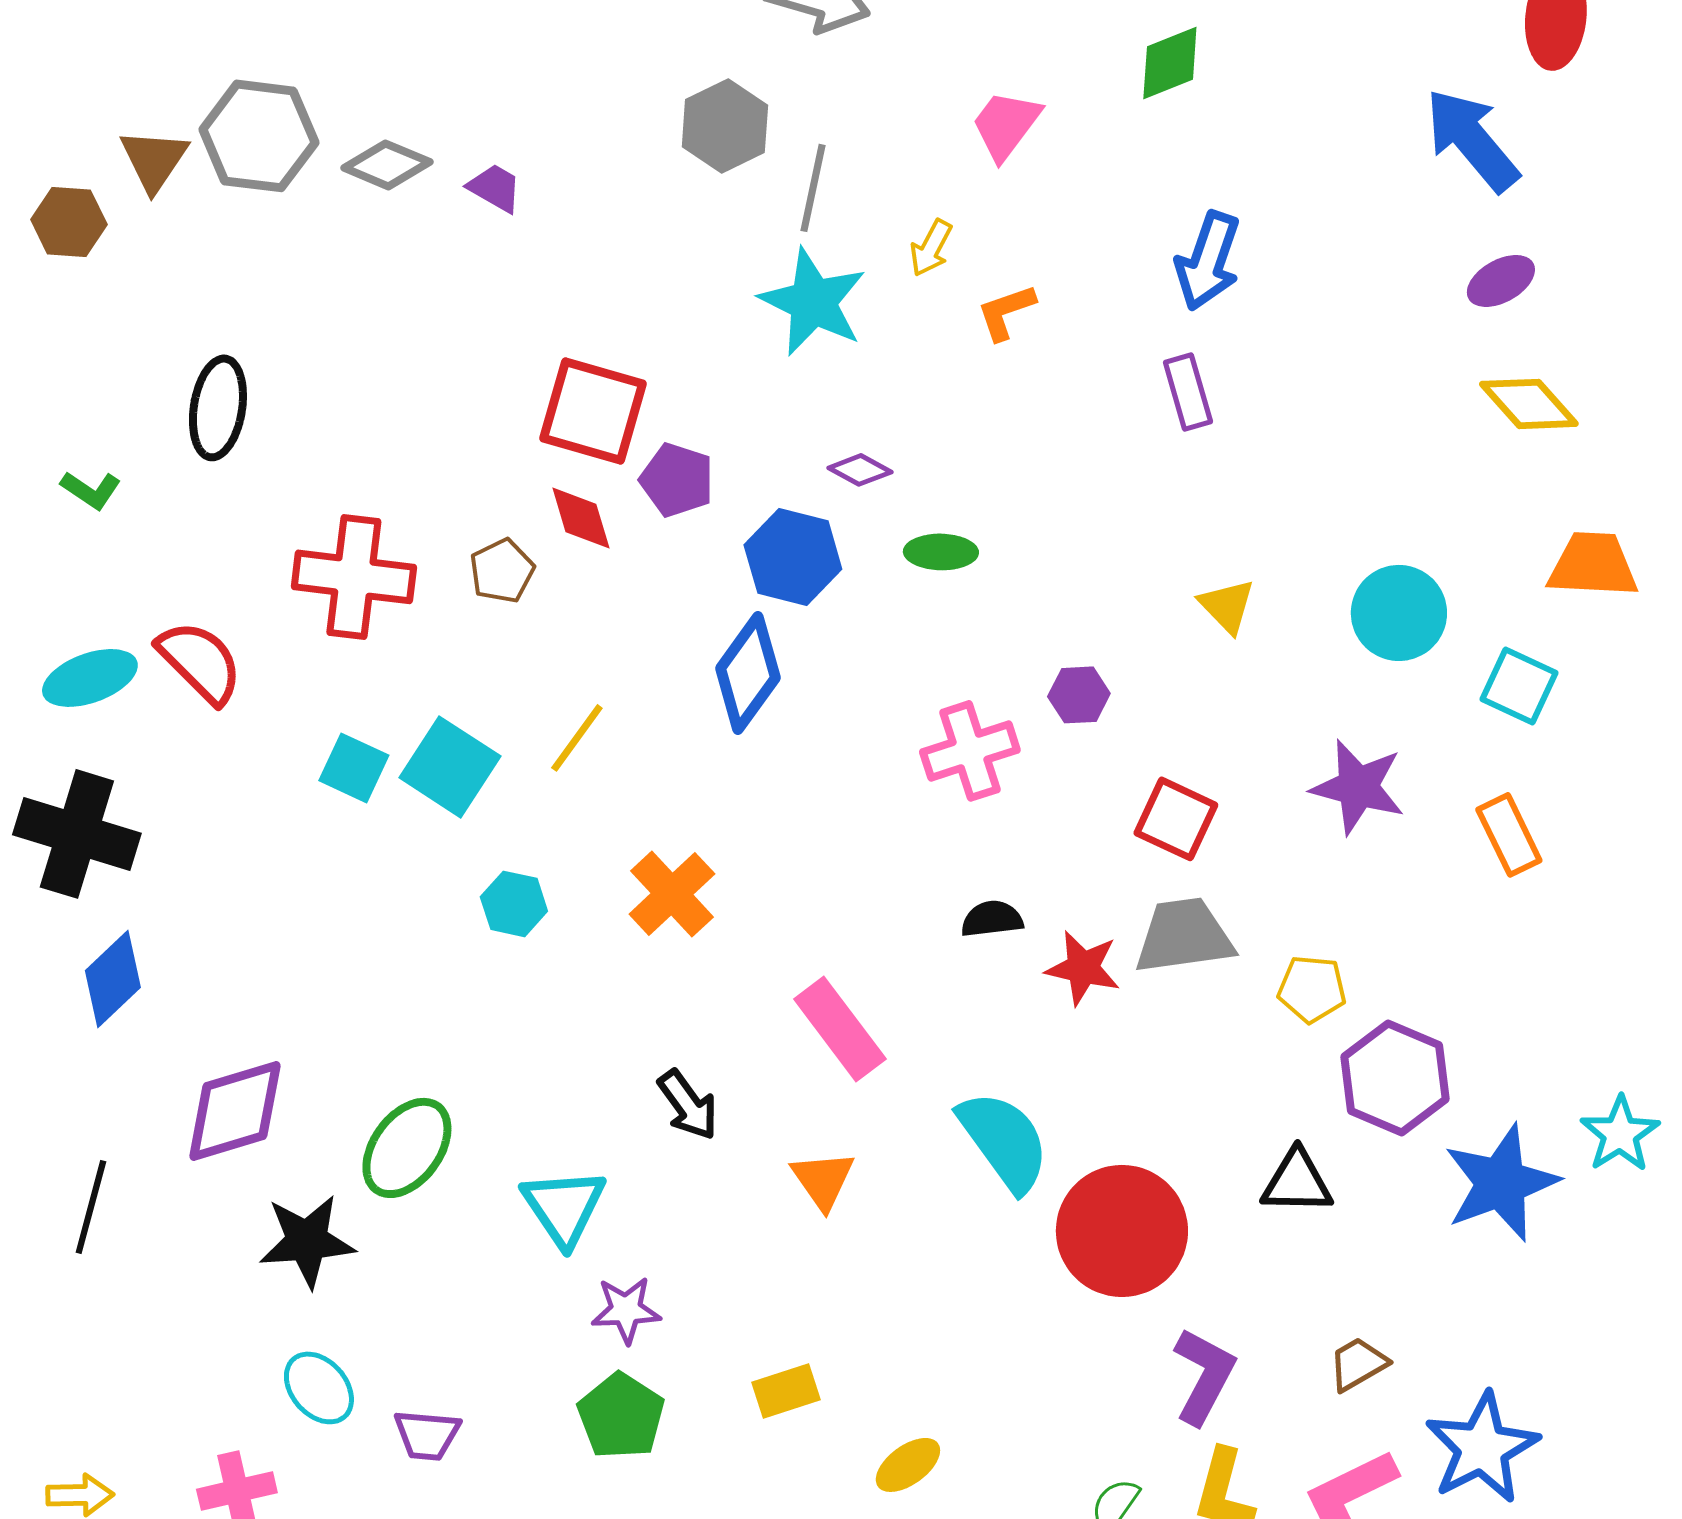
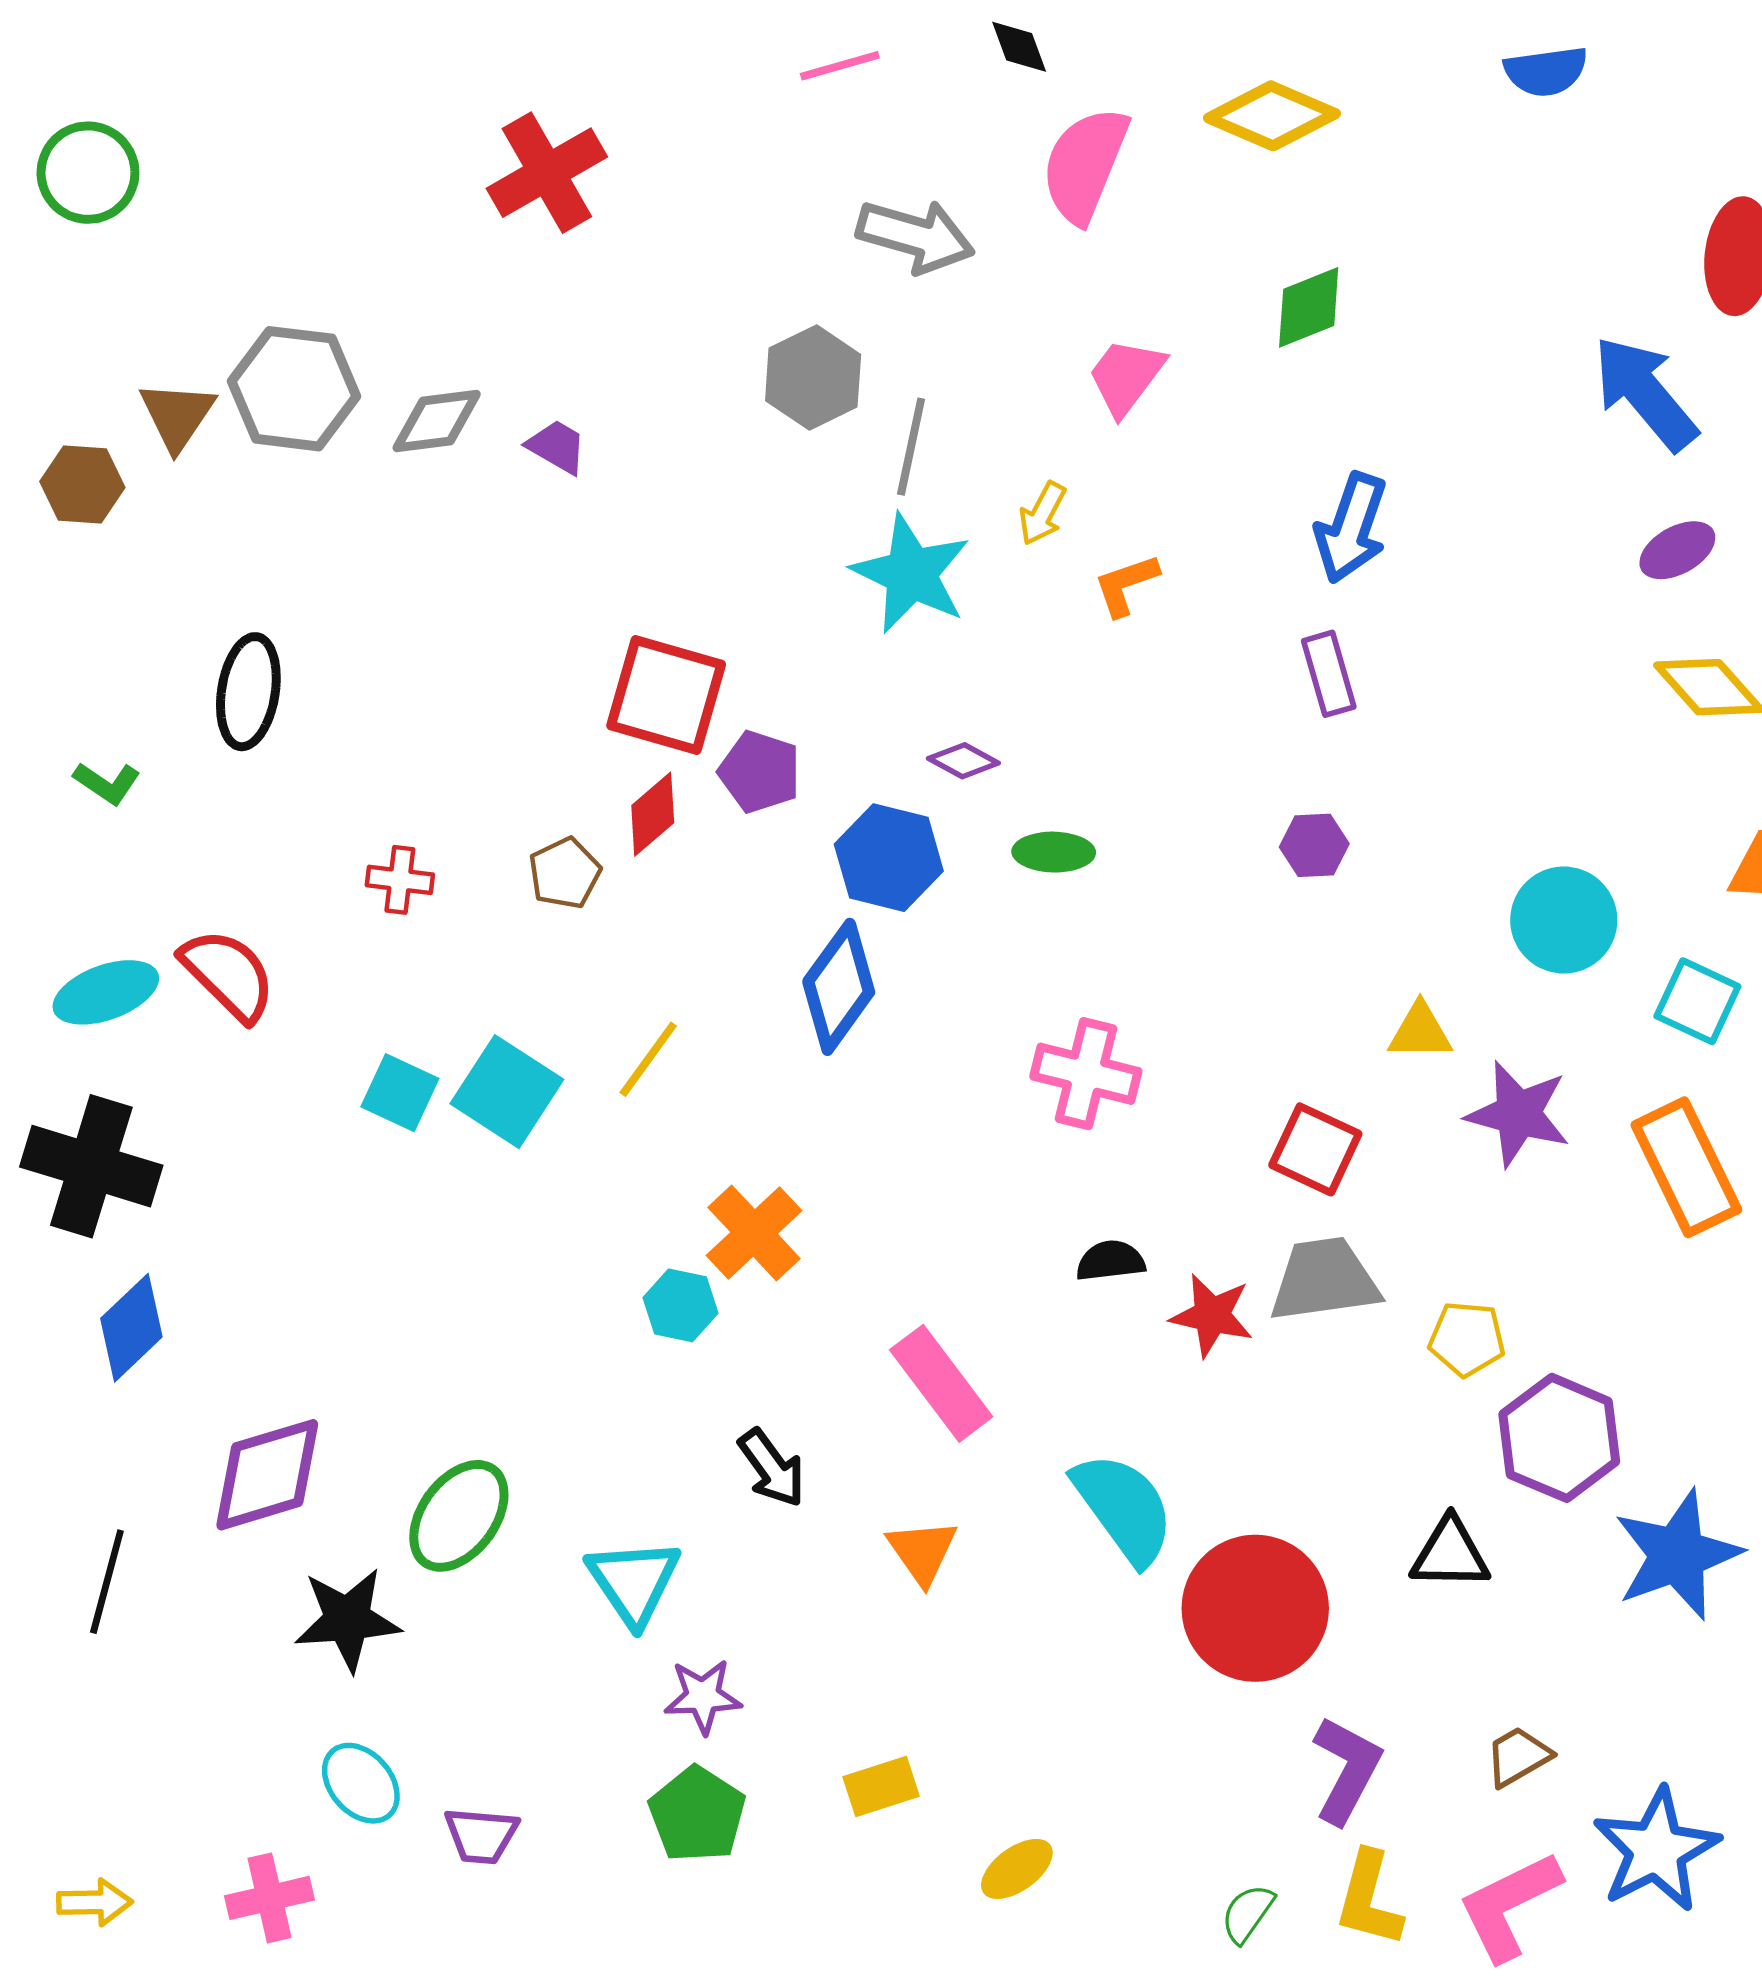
gray diamond: (387, 165) -> (437, 421), turned -30
red diamond: (581, 518) -> (653, 814), turned 66
red cross: (354, 577) -> (400, 880), size x0.5
yellow triangle: (1227, 606) -> (1420, 1031), moved, turned -46
purple hexagon: (1079, 695) -> (1314, 845), moved
pink cross: (970, 751) -> (1086, 1074), turned 32
orange rectangle: (1509, 835) -> (1686, 1167), size x1.5
cyan hexagon: (514, 904) -> (681, 1305), moved

